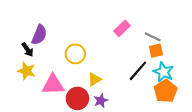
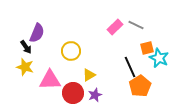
gray line: (153, 37) -> (136, 25), moved
black line: (138, 71) -> (130, 67), turned -65
cyan star: (163, 72) -> (159, 58), moved
orange pentagon: (166, 91) -> (140, 86), moved

